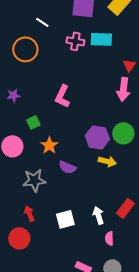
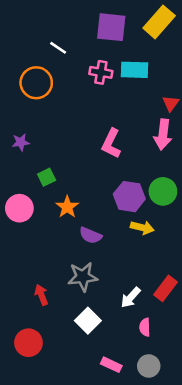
pink L-shape: (62, 96) -> (111, 144), moved
gray star: (34, 180) -> (83, 277), moved
white arrow: (98, 215) -> (131, 297), turned -120
white square: (65, 219) -> (88, 321), moved, turned -30
red circle: (19, 238) -> (28, 343), moved

